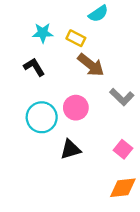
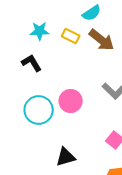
brown arrow: (91, 65) -> (102, 40), moved
black triangle: (71, 149) -> (66, 157), moved

